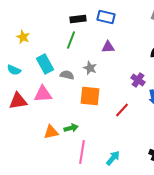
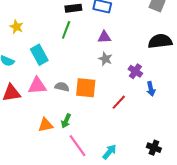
gray star: (90, 68) -> (105, 59), moved
gray semicircle: (67, 75) -> (62, 87), moved
green arrow: (71, 128) -> (66, 121), turned 128
pink line: (82, 152) -> (77, 146), turned -45

